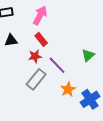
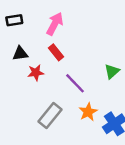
red star: (35, 56) -> (36, 73), moved
gray rectangle: (36, 79) -> (50, 115), moved

